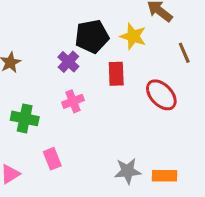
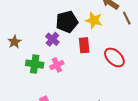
brown line: (184, 53) -> (127, 18), moved
green cross: (25, 118) -> (35, 64), moved

